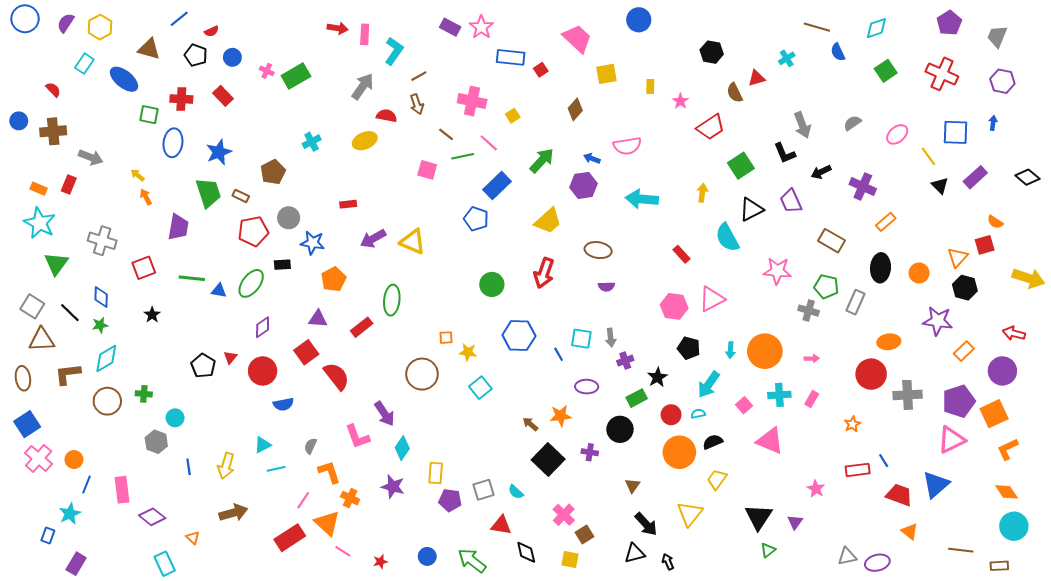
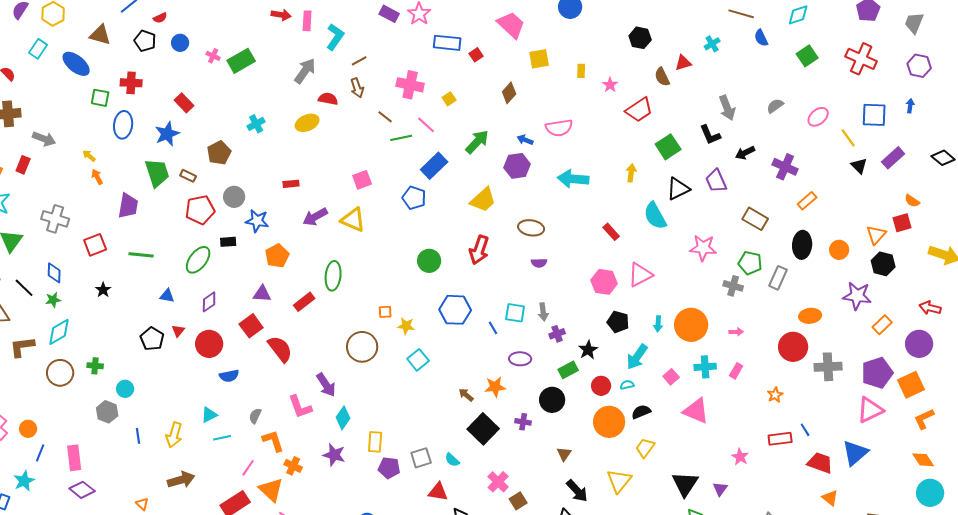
red rectangle: (223, 96) -> (184, 103), moved
pink square: (427, 170) -> (362, 180), moved, turned -36
blue triangle: (219, 291) -> (167, 296), moved
purple diamond: (152, 517) -> (82, 490), moved

